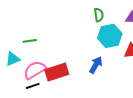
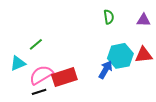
cyan hexagon: (110, 36) -> (120, 56), moved
green line: (30, 41) -> (36, 44), turned -32

